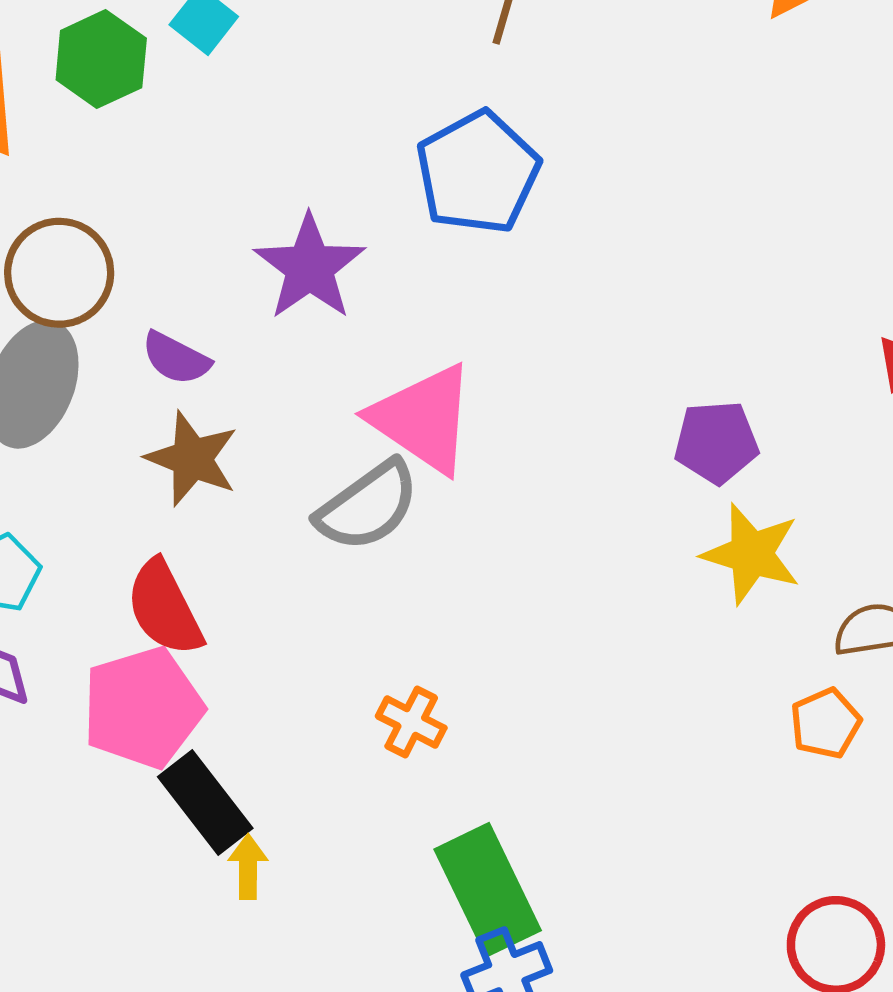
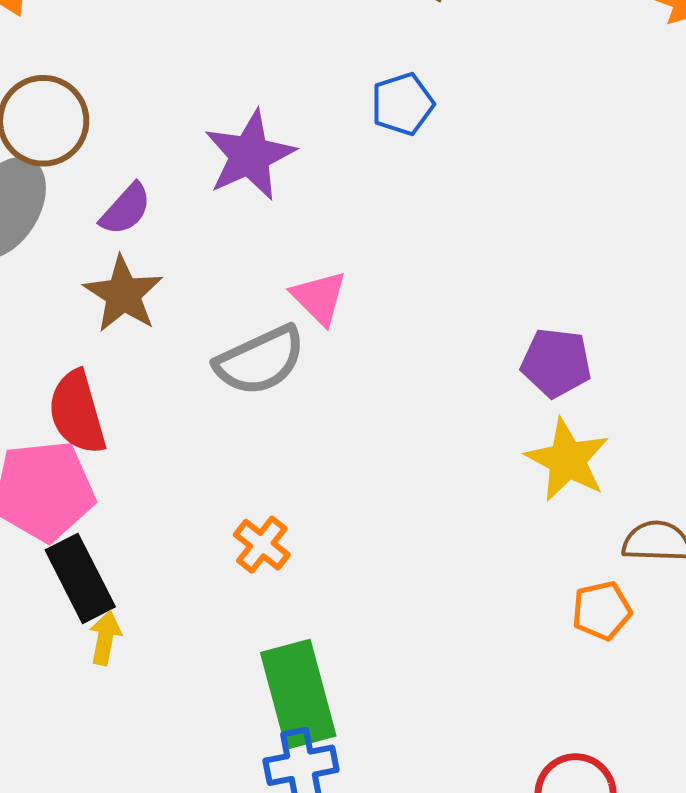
blue pentagon: (478, 172) -> (403, 104), size x0.6
purple semicircle: (176, 358) -> (126, 209), turned -86
pink triangle: (423, 419) -> (319, 298), size x0.6

